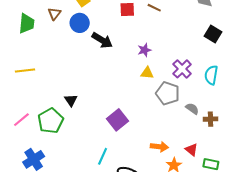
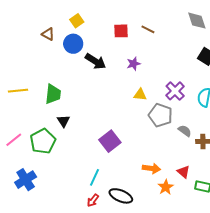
brown triangle: (54, 14) -> (48, 34), turned -40
green trapezoid: (27, 24) -> (53, 94), moved
purple star: (144, 50) -> (134, 64), moved

